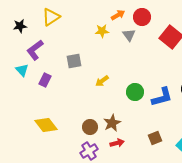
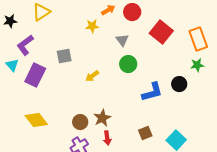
gray triangle: (129, 35) -> (122, 40), moved
purple rectangle: (45, 80) -> (35, 75), size x1.6
green circle: (135, 92) -> (128, 64), moved
red arrow: (117, 143) -> (107, 138), turned 96

